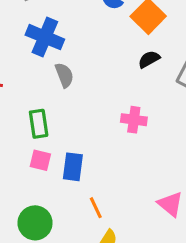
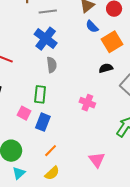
green rectangle: (39, 124) -> (40, 94), moved
orange line: (96, 208) -> (51, 151), turned 56

